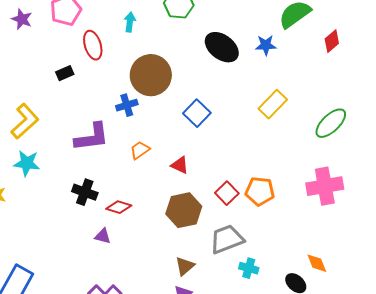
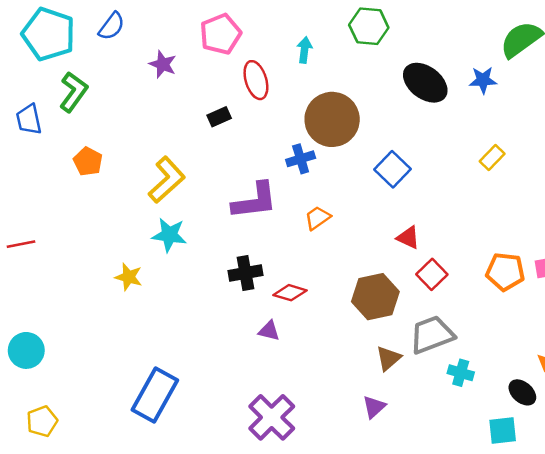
purple star: (22, 19) -> (163, 64), moved
yellow rectangle: (273, 104) -> (492, 158), size x0.7
red triangle: (180, 165) -> (408, 238), moved
orange pentagon: (260, 191) -> (505, 272), moved
black cross: (85, 192) -> (245, 273), turned -30
brown triangle: (185, 266) -> (388, 358), moved

